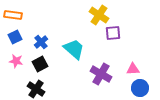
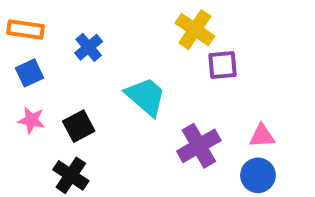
blue cross: (41, 42) -> (89, 47), moved
purple cross: (101, 74) -> (199, 146), turned 30
blue circle: (140, 88) -> (258, 175), moved

